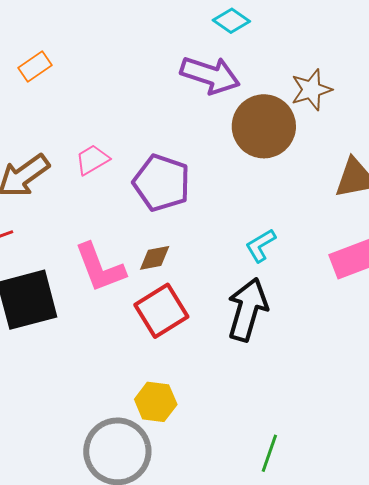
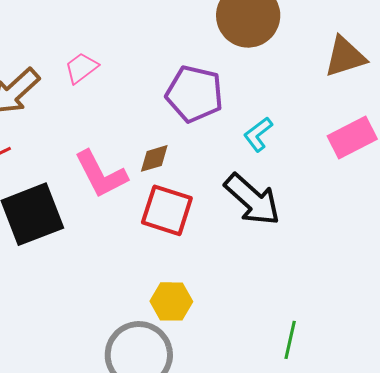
purple pentagon: (162, 183) -> (195, 94), moved
black arrow: (247, 310) -> (252, 199), turned 122
red square: (161, 311) -> (167, 210), turned -34

